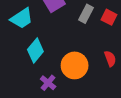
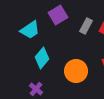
purple cross: (48, 83) -> (36, 89), moved

